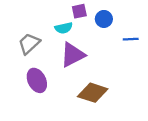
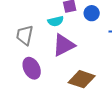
gray trapezoid: (29, 44) -> (25, 35), turned -35

